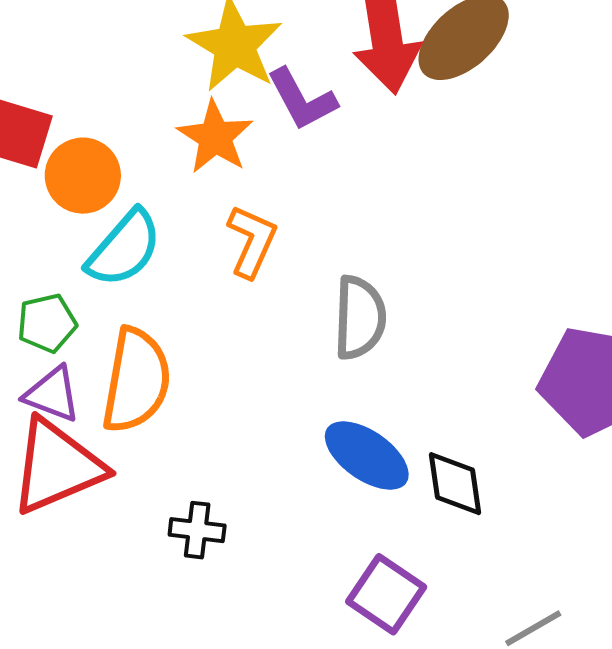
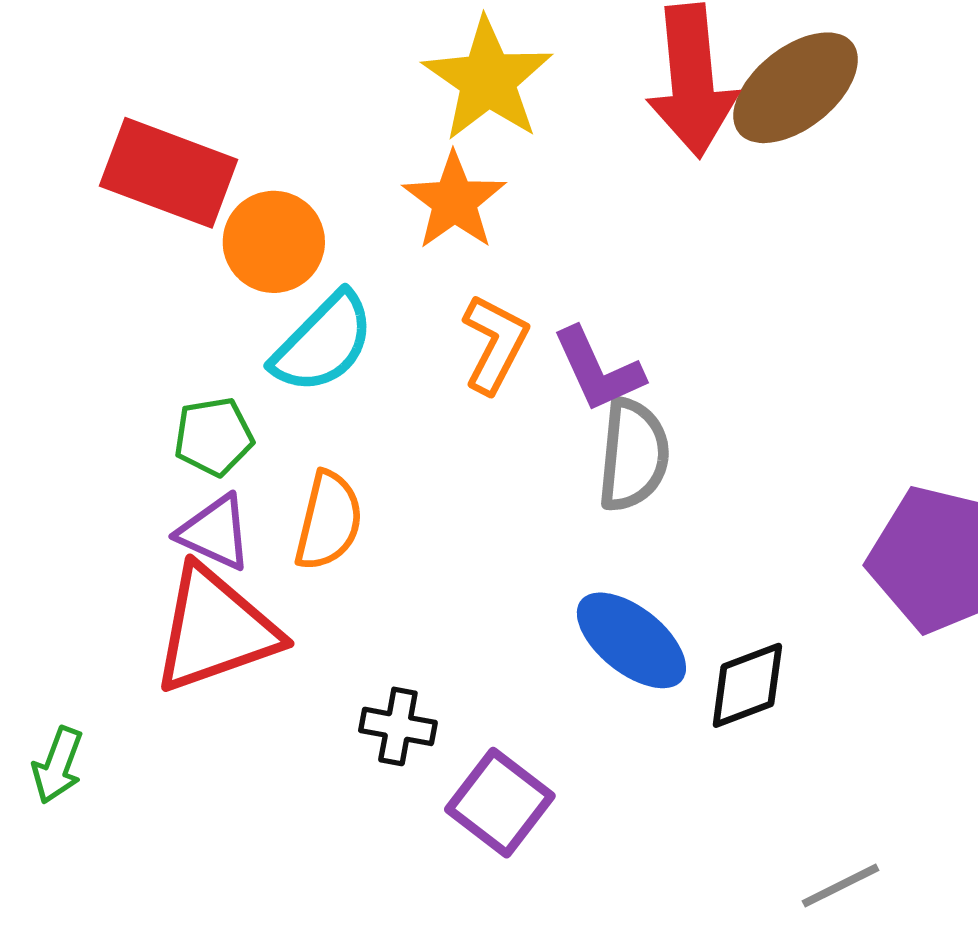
purple L-shape: (302, 99) -> (598, 370), moved
orange semicircle: (136, 380) -> (329, 521), size x0.7
black diamond: (455, 484) -> (747, 685), turned 74
purple square: (386, 594) -> (500, 803), moved

